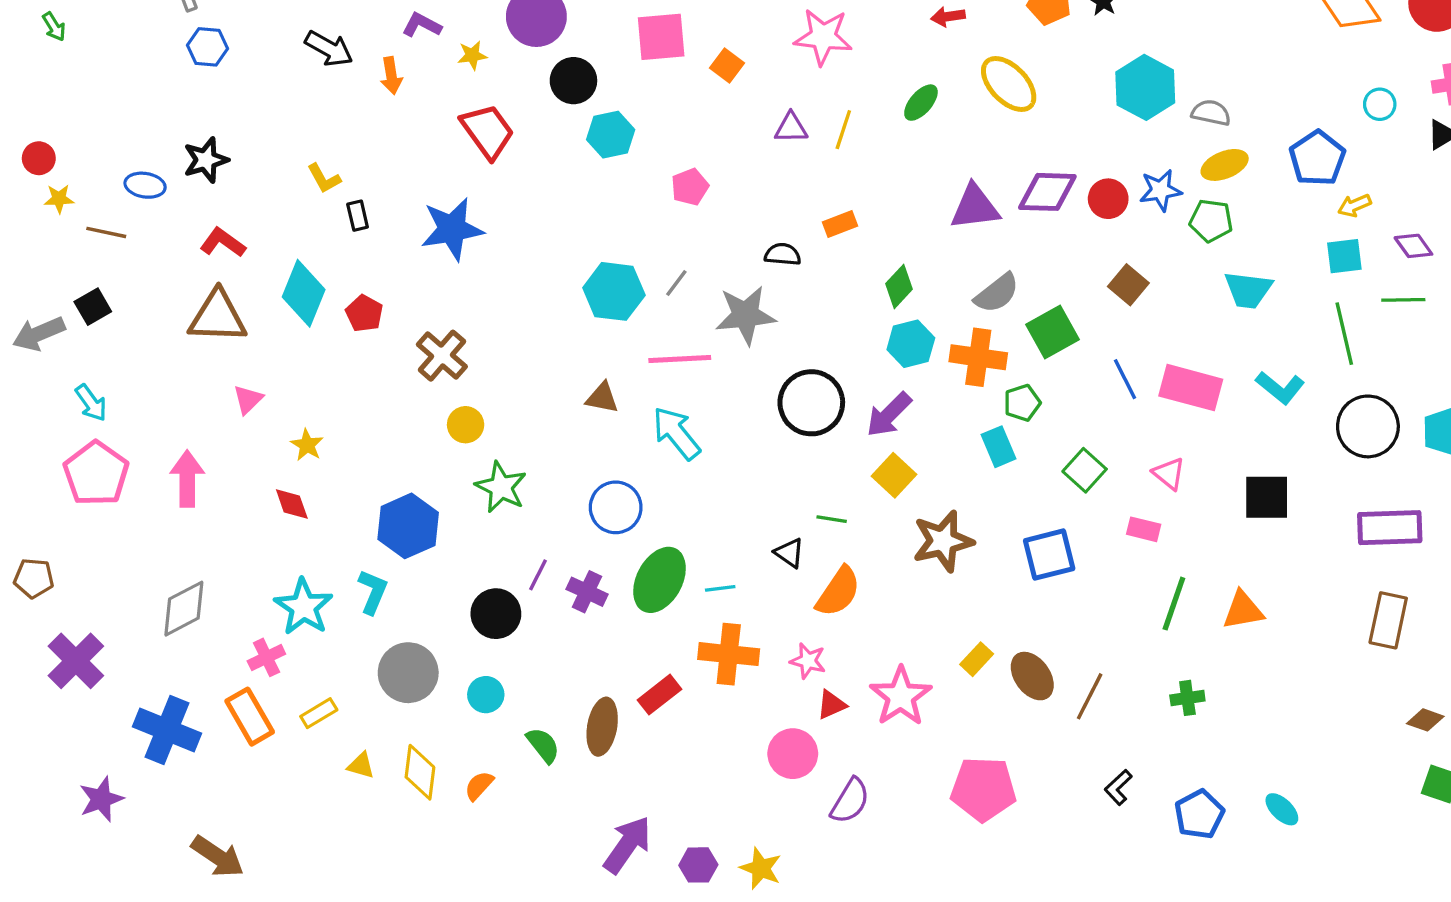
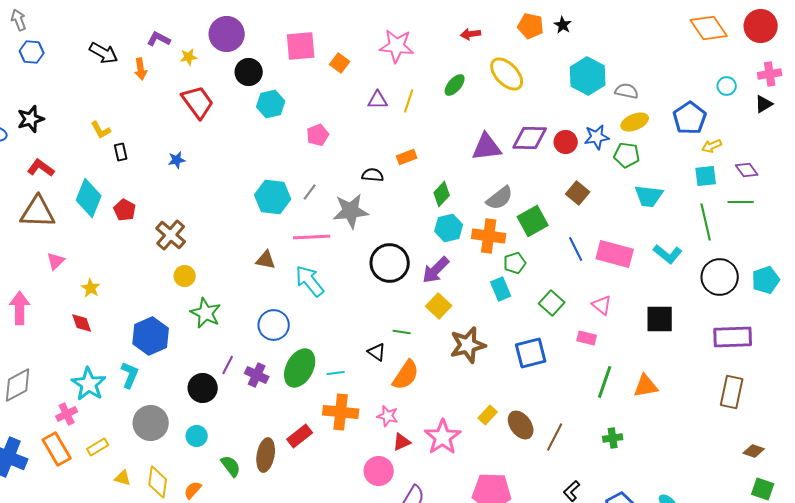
blue star: (452, 229) -> (177, 160), size x0.5

